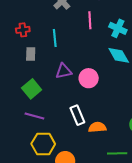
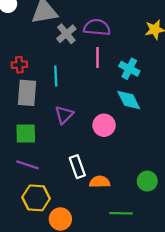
gray rectangle: (31, 54) -> (27, 93), size x1.6
purple triangle: (64, 71) -> (64, 115), turned -36
pink circle: (89, 78) -> (104, 125), moved
green square: (32, 89) -> (26, 133), turned 36

